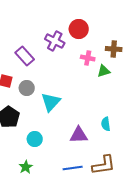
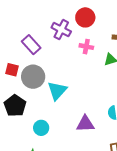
pink cross: (88, 58) -> (86, 47), moved
gray circle: (27, 88) -> (33, 77), size x1.5

